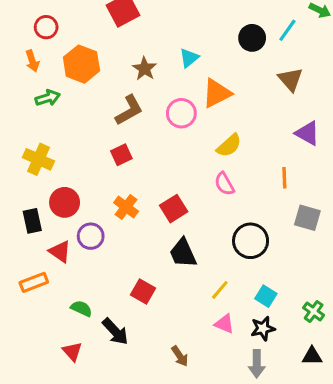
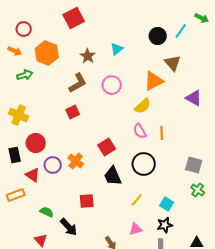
orange arrow: (32, 61) -> (15, 51), turned -48
brown triangle: (291, 79) -> (173, 63), moved
orange triangle: (217, 93) -> (154, 81), moved
orange line: (284, 178) -> (162, 133), moved
orange cross: (126, 207) -> (76, 161), moved
gray square: (307, 218) -> (194, 165), moved
black circle: (251, 241) -> (144, 164), moved
red square: (143, 292) -> (87, 201), turned -35
green cross: (314, 312) -> (198, 190), moved
pink triangle: (224, 324) -> (136, 229), moved, turned -40

